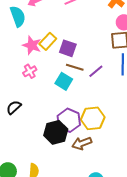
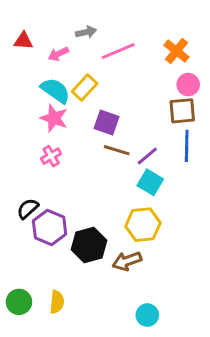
cyan semicircle: (18, 16) -> (55, 90), moved, turned -35
yellow rectangle: (48, 41) -> (85, 88), moved
cyan square: (64, 81) -> (150, 182), moved
purple hexagon: (69, 120) -> (50, 228), moved

